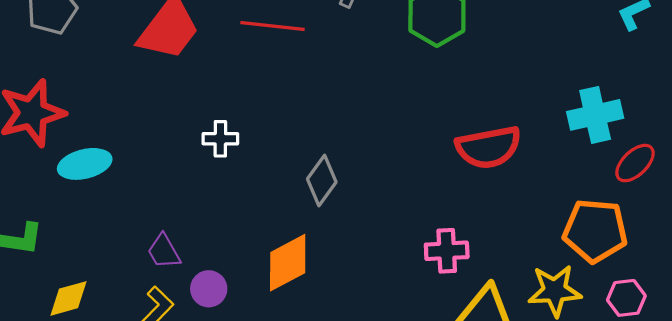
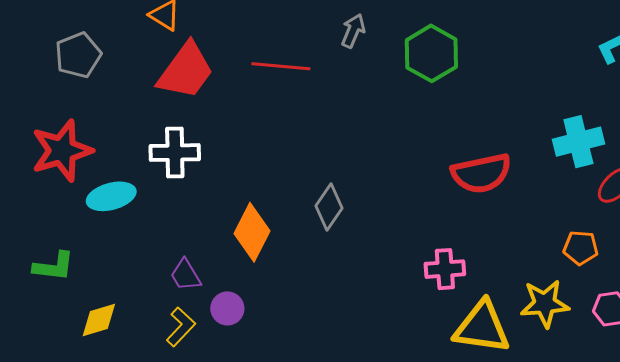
white cross: (220, 139) -> (175, 153), moved, size x1.5
orange pentagon: (595, 231) -> (581, 248), size x0.6
orange diamond: (288, 263) -> (252, 232), moved, turned -34

